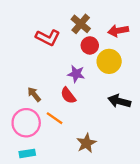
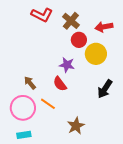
red L-shape: (48, 38) -> (42, 15), moved
black arrow: (119, 101) -> (105, 89), turned -72

